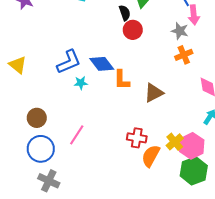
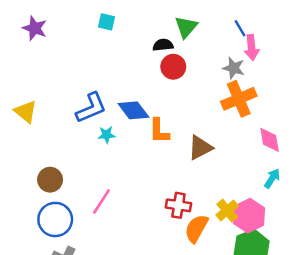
black semicircle: (125, 13) -> (163, 45), turned -77
orange cross: (184, 55) -> (239, 99), size x1.5

